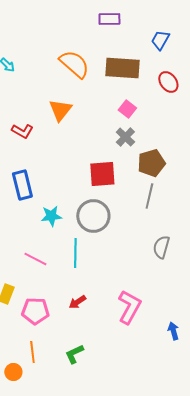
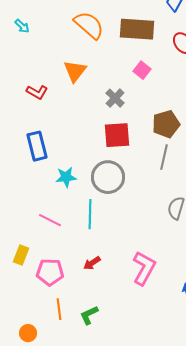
gray cross: (125, 137) -> (115, 98), moved
orange line: (32, 352) -> (59, 309), moved

